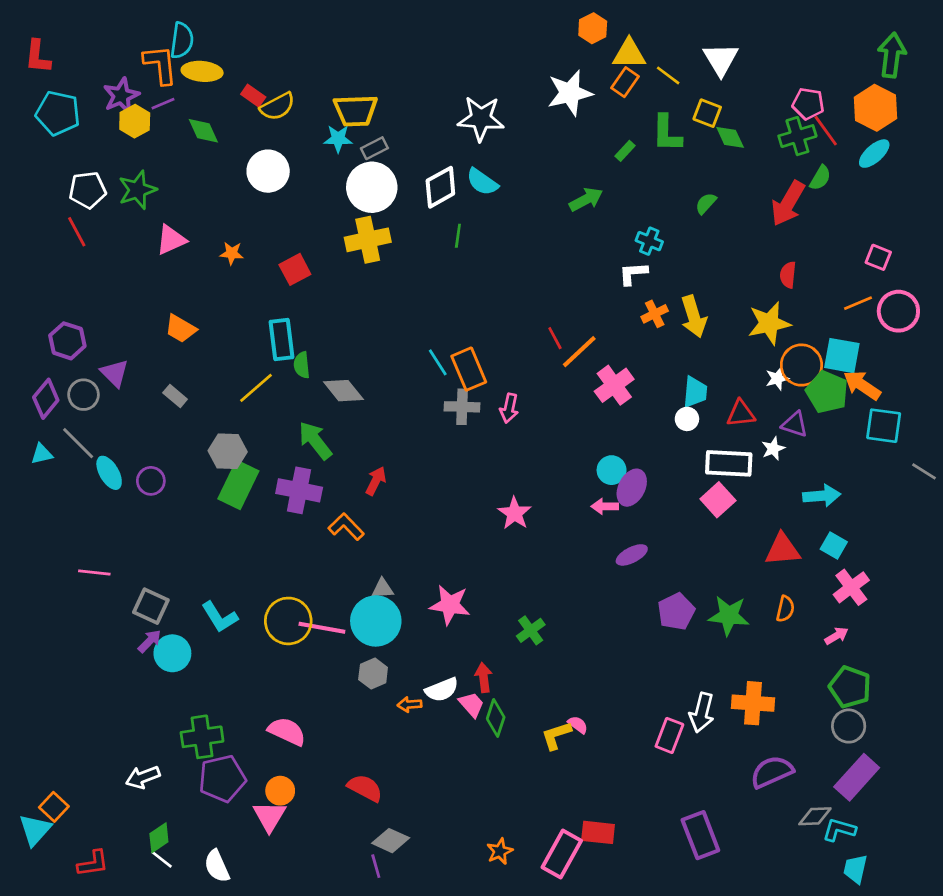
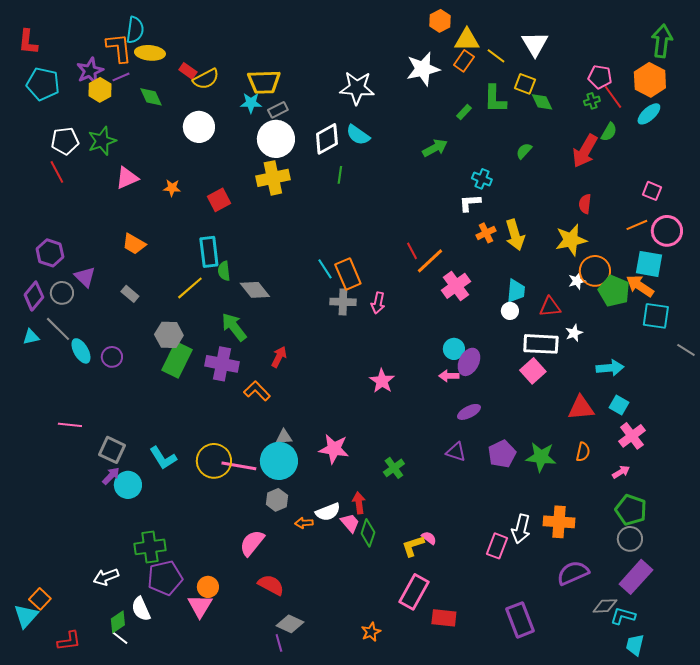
green cross: (797, 136) -> (592, 101), size x0.6
cyan square: (842, 356) -> (649, 264), moved
purple triangle: (795, 424) -> (456, 452), moved
pink semicircle: (287, 731) -> (252, 543), moved, turned -76
pink rectangle: (562, 854) -> (414, 592), moved
white semicircle: (217, 866) -> (141, 609), moved

